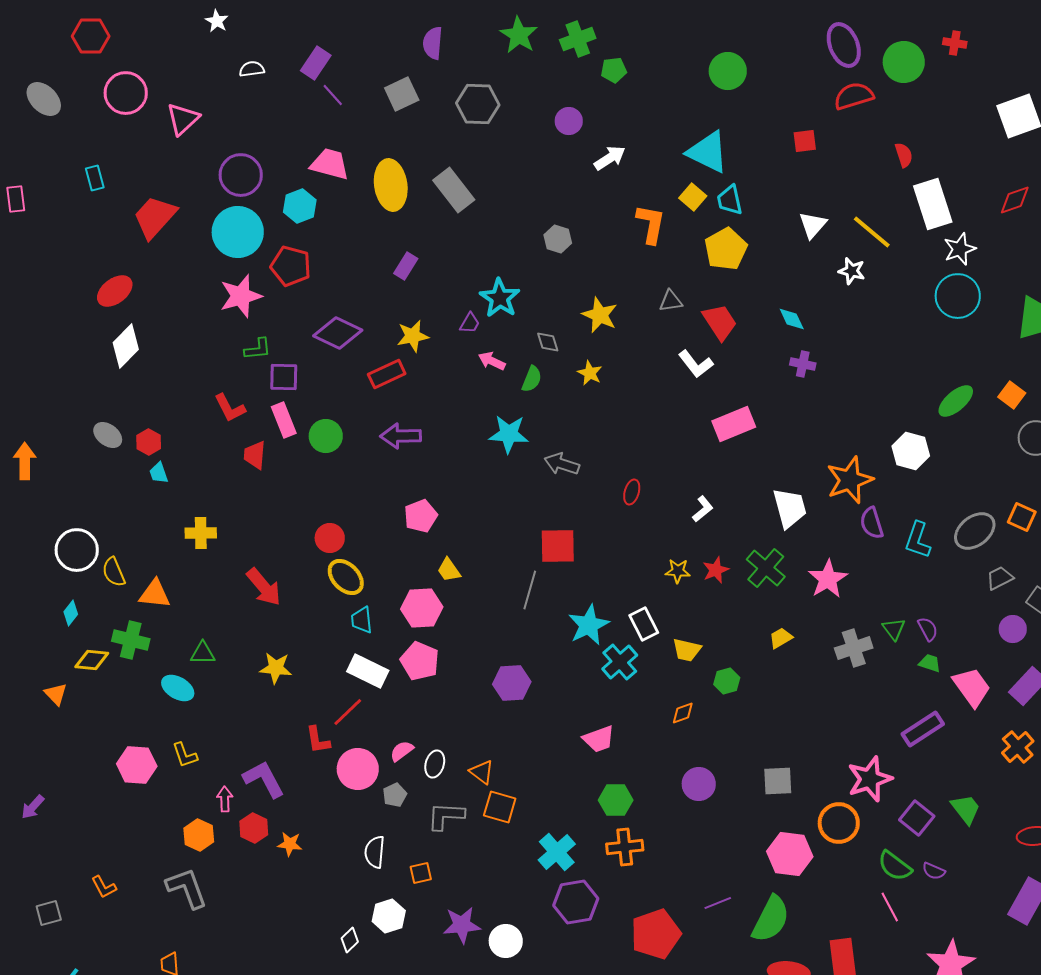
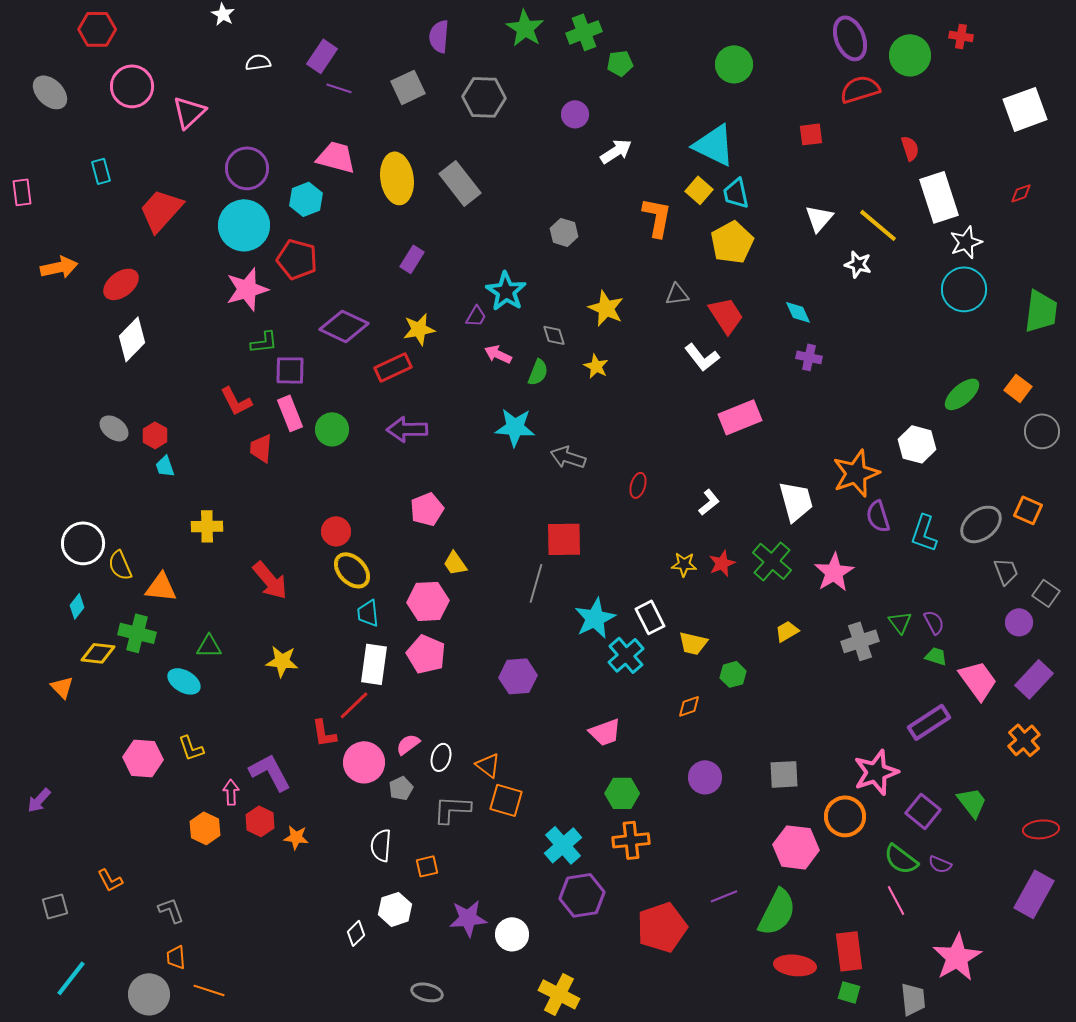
purple line: (333, 95) -> (339, 88), turned -30
red diamond: (1015, 200) -> (1021, 193), size x0.7
orange arrow: (25, 461) -> (59, 267), moved, turned 78
gray trapezoid: (1000, 578) -> (1006, 571), turned 96
white rectangle: (368, 671) -> (374, 664), turned 72
gray L-shape: (187, 888) -> (171, 910), moved, size x0.6

